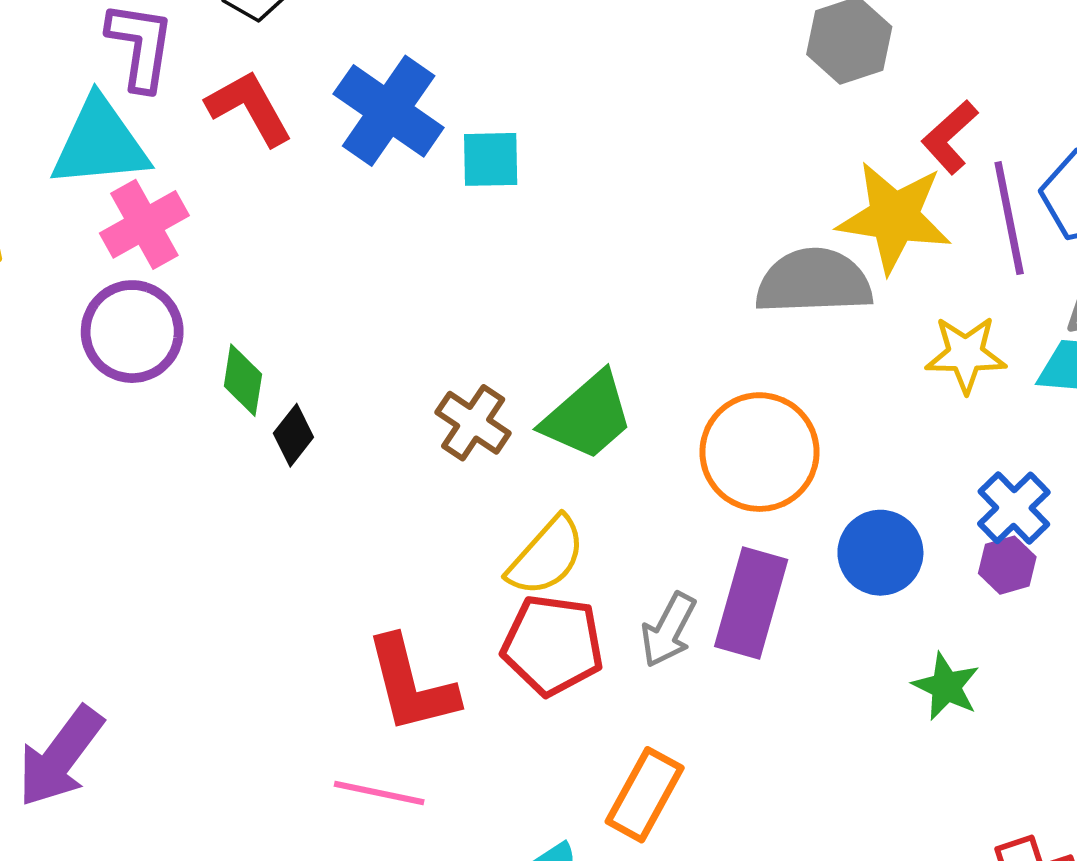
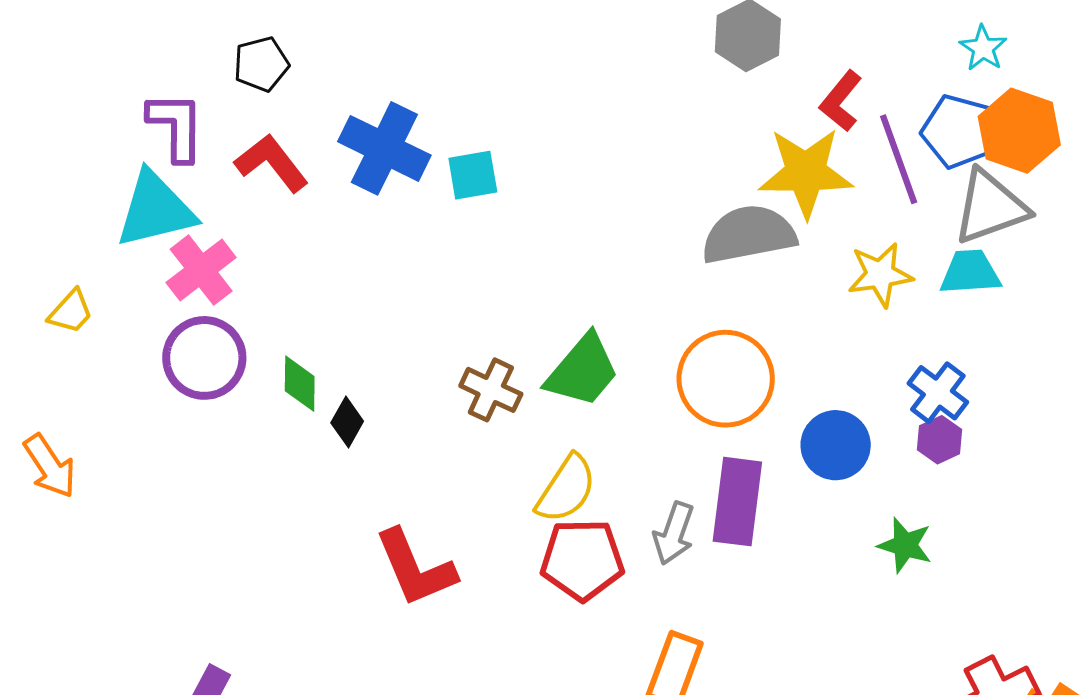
red L-shape: (411, 685) -> (415, 568), moved

